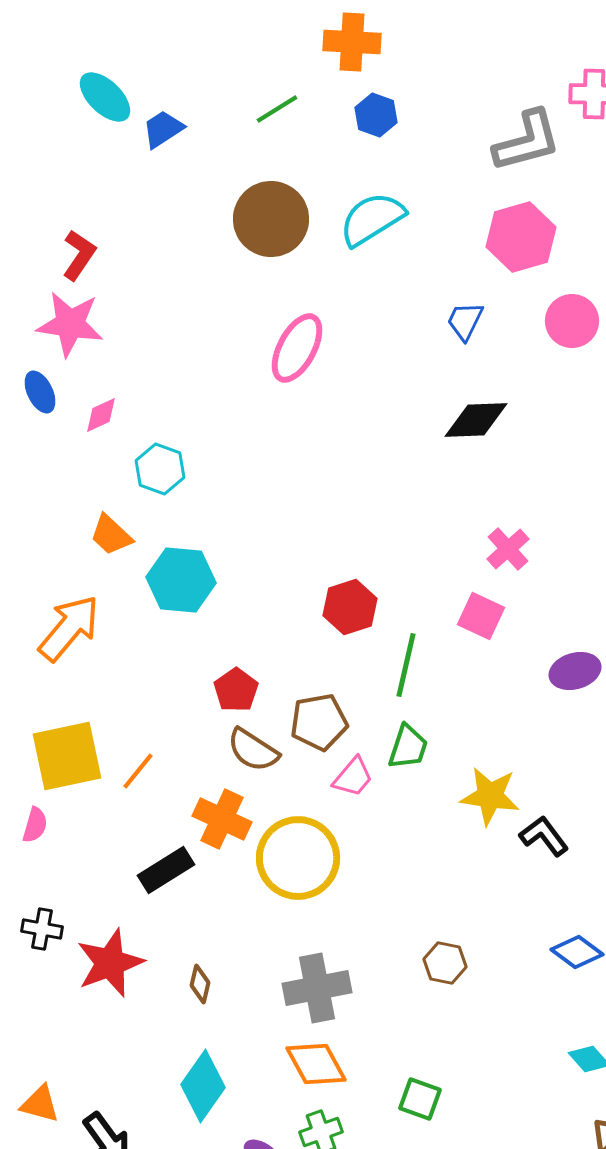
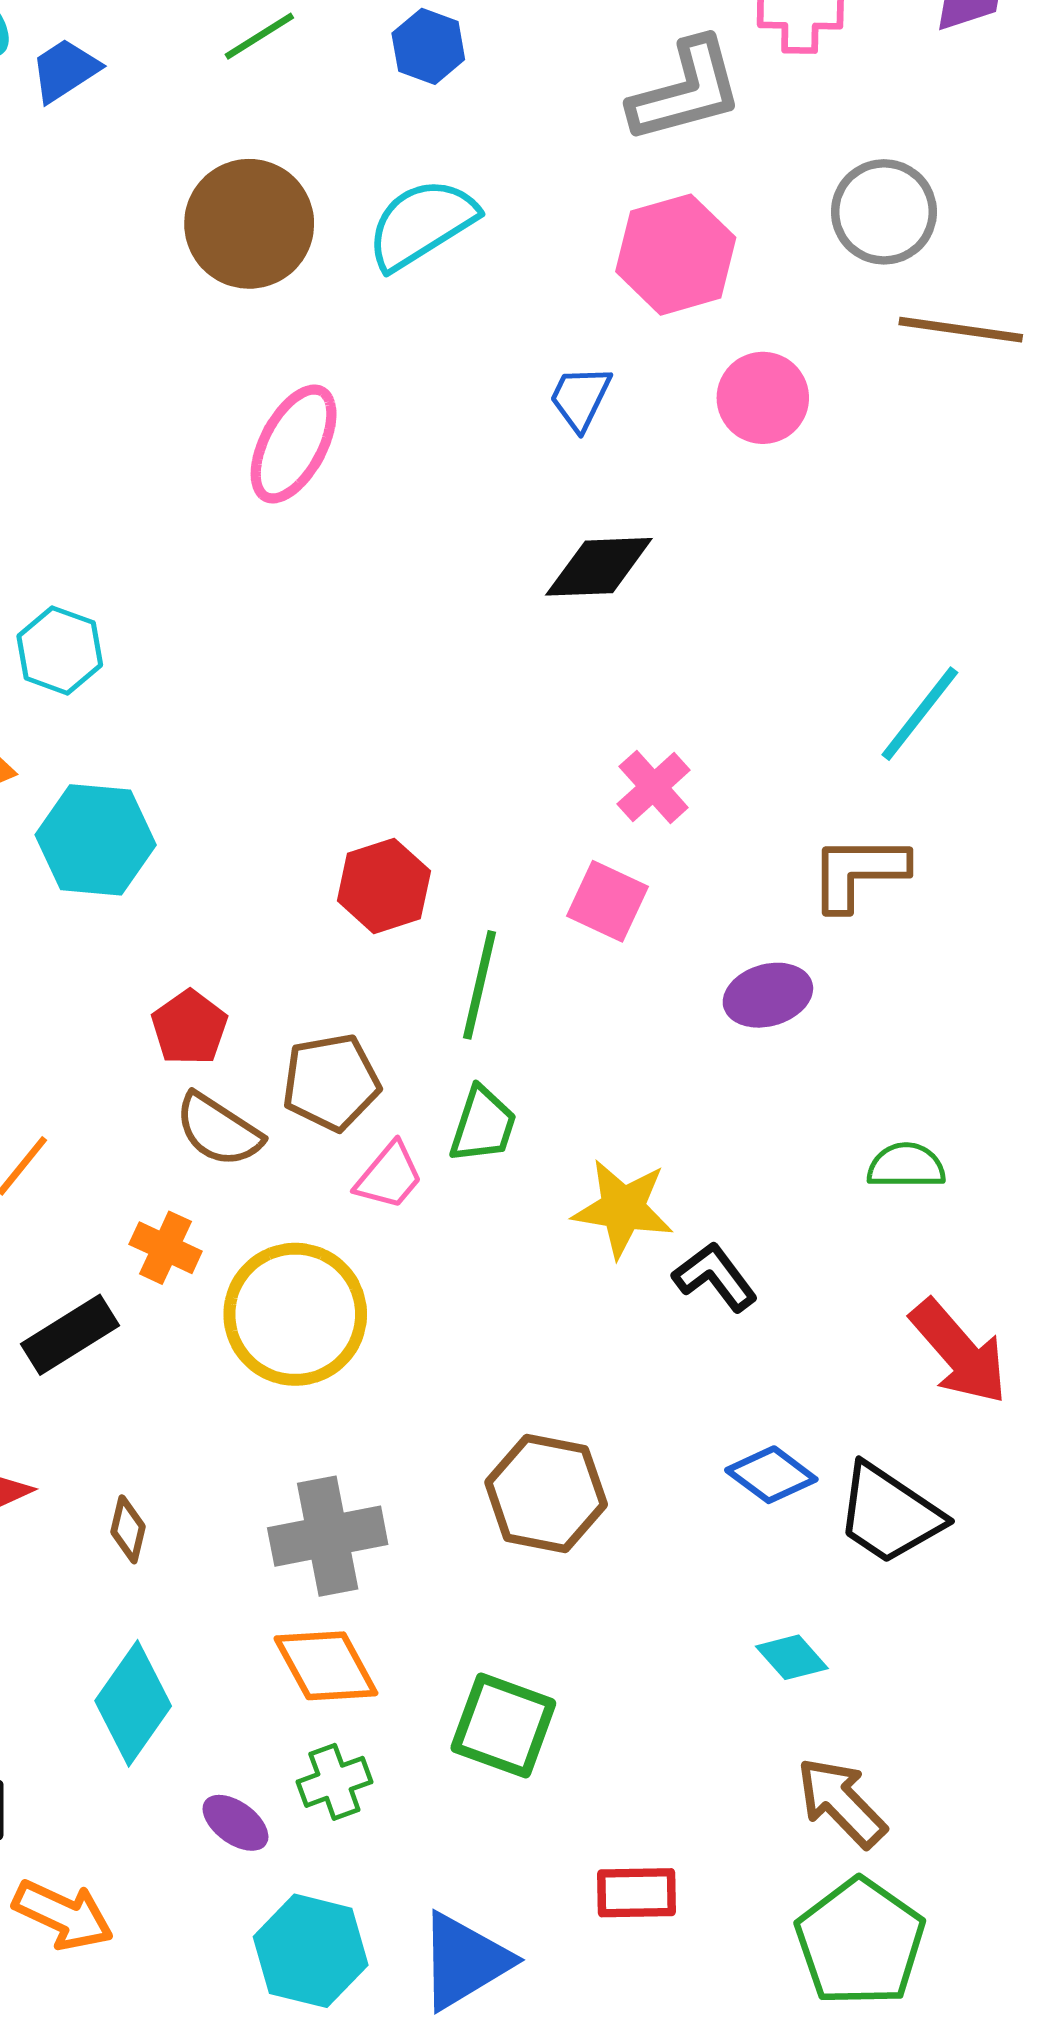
orange cross: (222, 819) -> (166, 1248), size x0.7
brown hexagon: (445, 963) -> (546, 1493), size x1.6
green square: (420, 1099) -> (503, 1726), size x1.4

